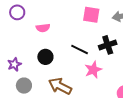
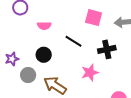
black line: (80, 49) -> (74, 41), moved
gray circle: (24, 86) -> (28, 75), moved

